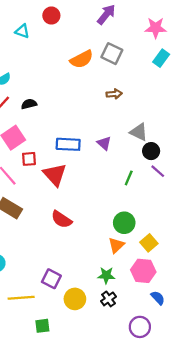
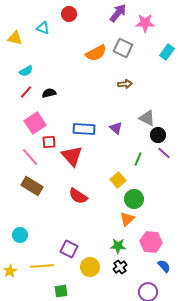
pink star: (156, 28) -> (145, 23), moved
yellow square: (149, 243) -> (118, 180), moved

